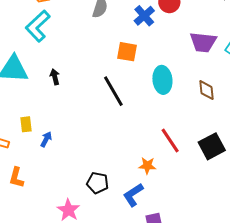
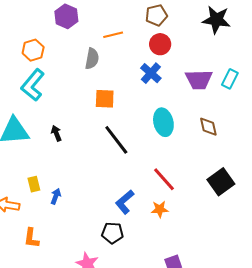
blue cross: (144, 16) -> (151, 73), moved
orange square: (127, 52) -> (105, 99), moved
red line: (170, 141) -> (164, 179), moved
blue L-shape: (133, 195) -> (125, 202), moved

